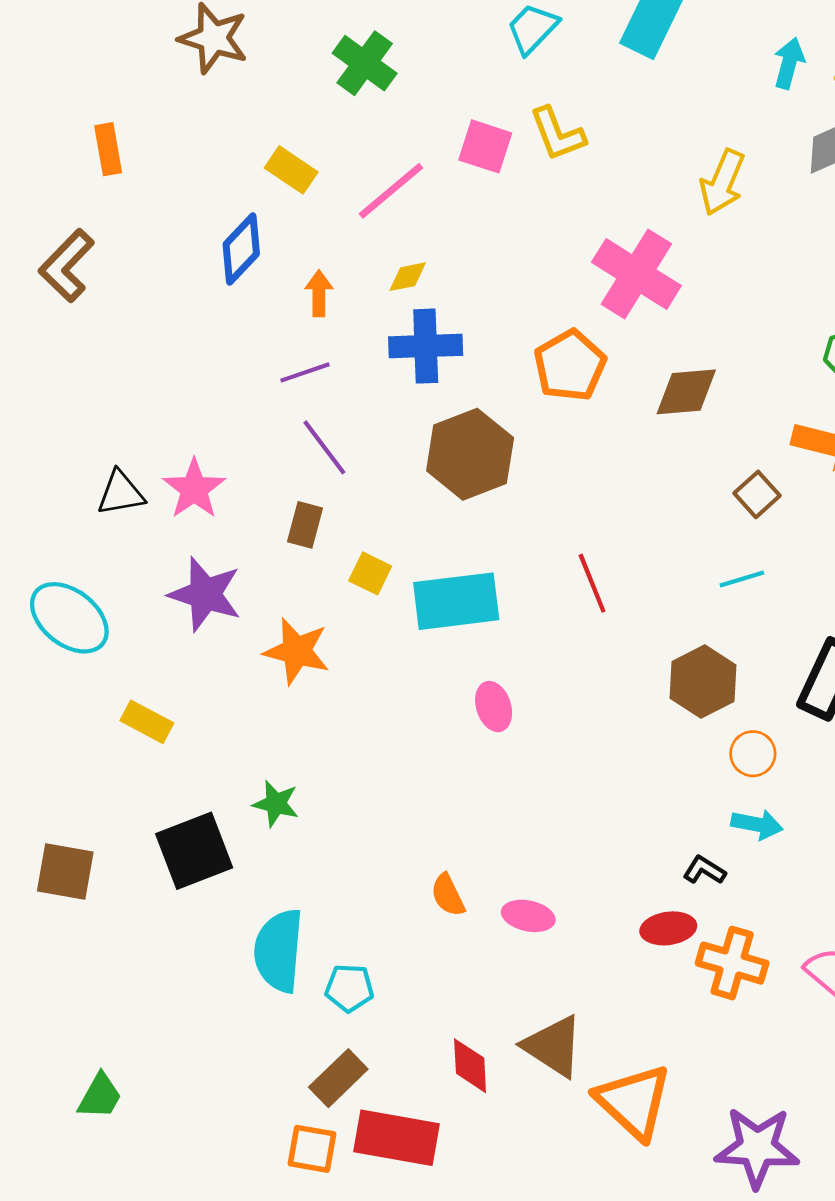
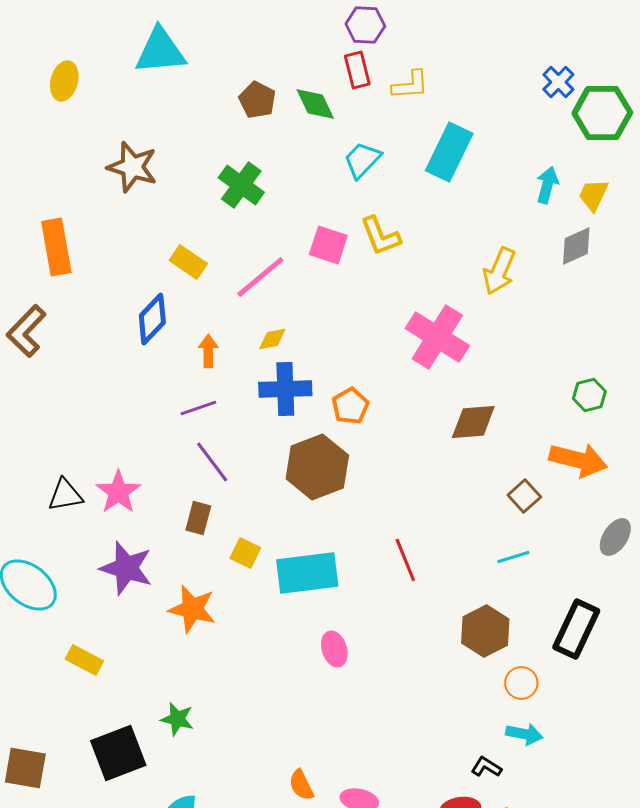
orange rectangle: (108, 149) -> (56, 247), size x1.5
orange pentagon: (570, 365) -> (350, 406), moved, size x0.7

